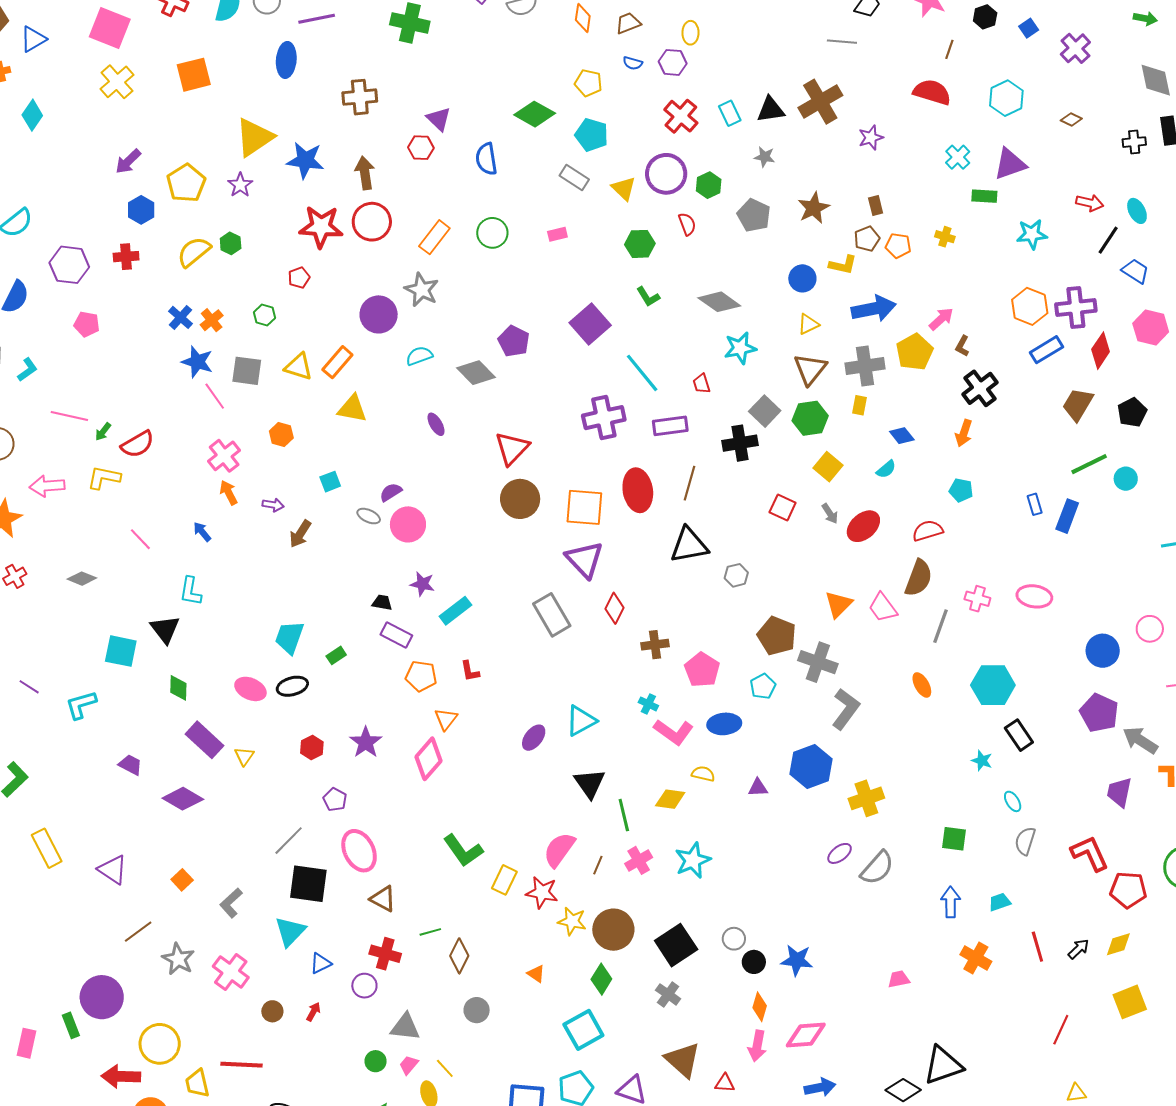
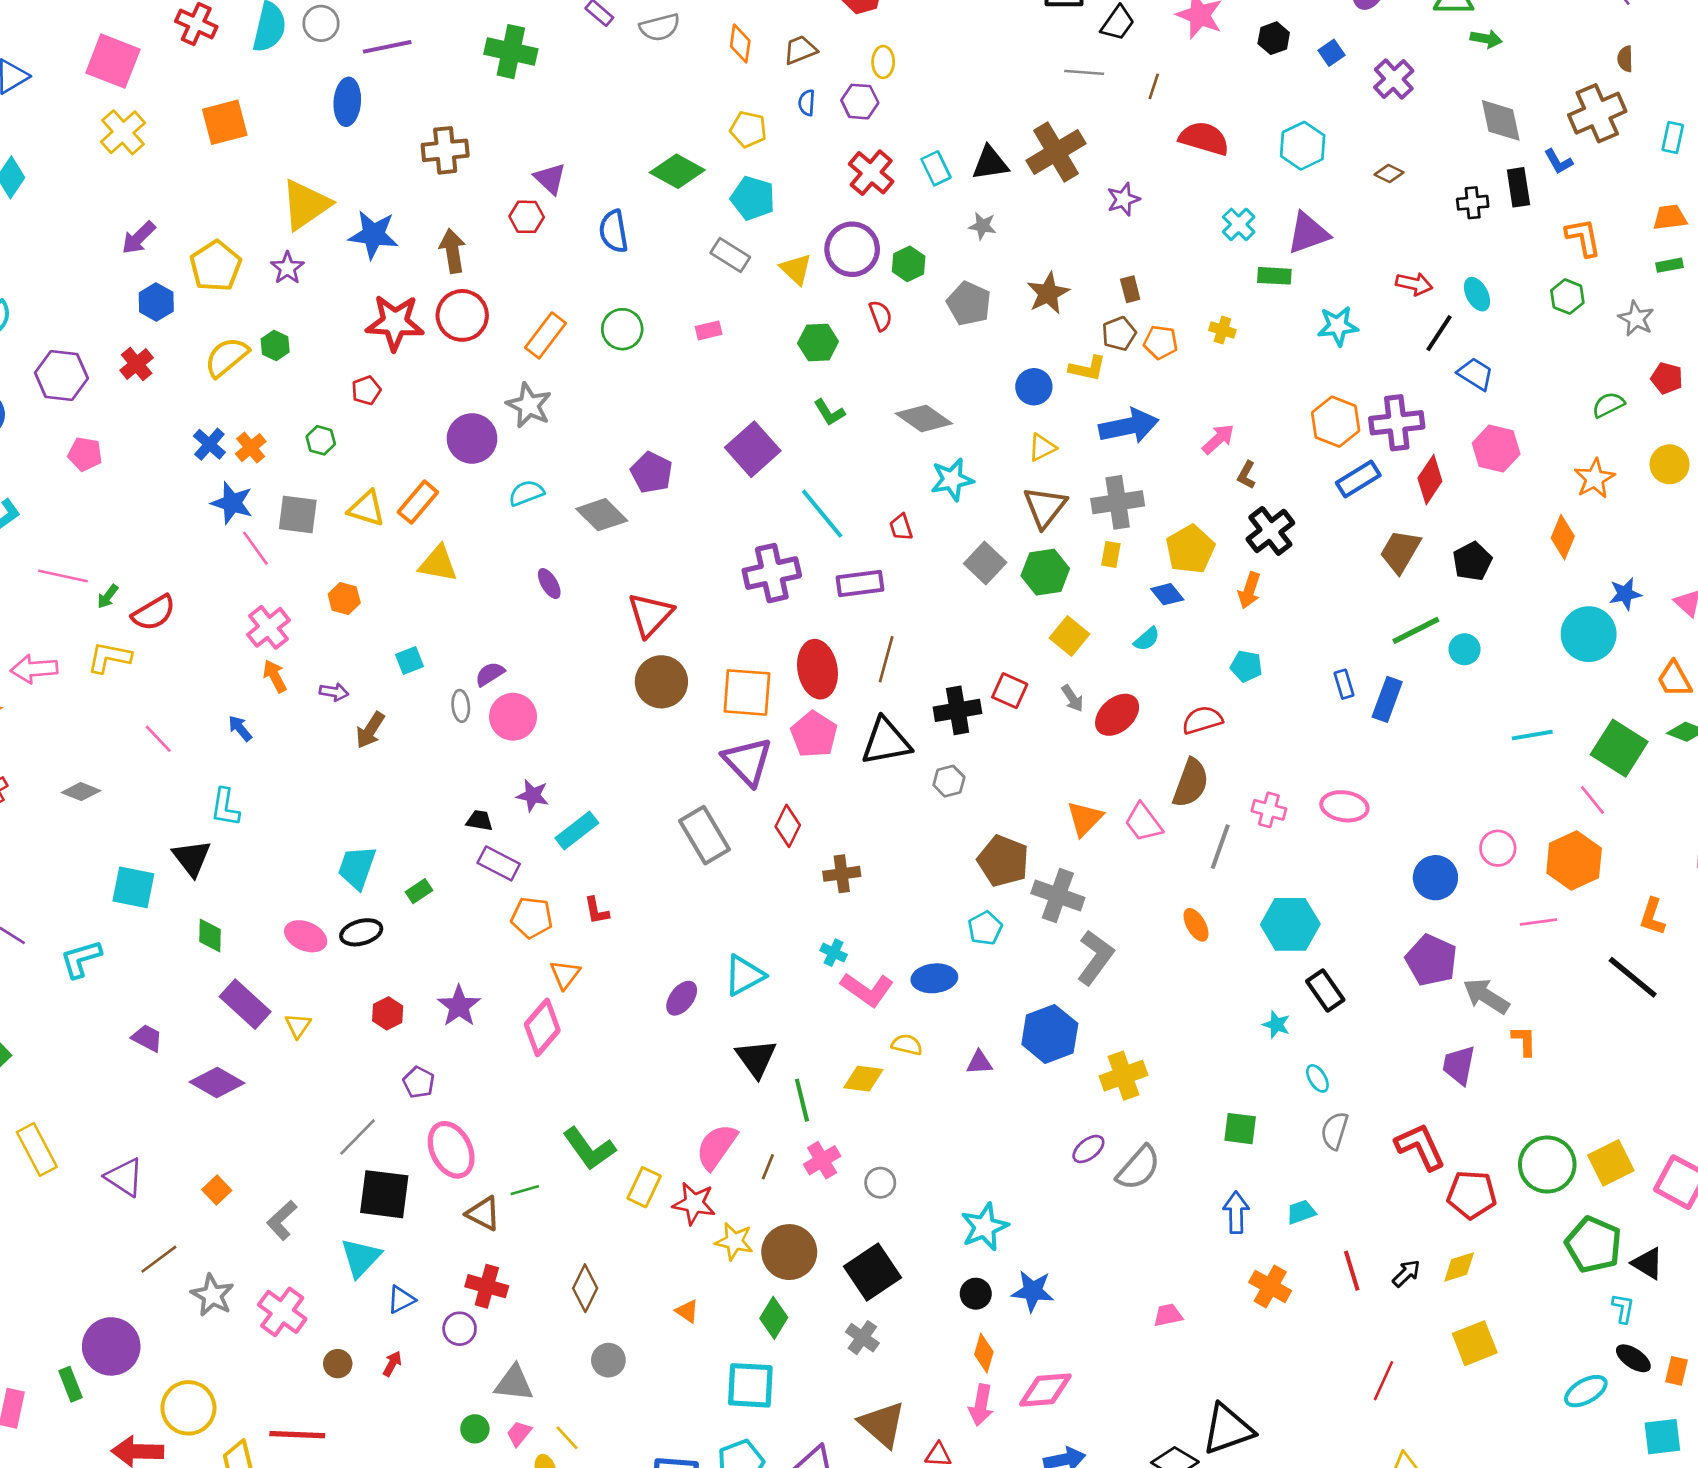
brown line: (949, 49) -> (1154, 86), moved
blue semicircle: (633, 63) -> (807, 103), turned 78
red cross: (126, 257) -> (137, 364), turned -35
yellow pentagon: (914, 352) -> (1190, 549), moved
black cross: (740, 443) -> (958, 710), moved
gray ellipse: (369, 516) -> (461, 706), turned 60
pink pentagon: (702, 670) -> (814, 734), moved
cyan star: (693, 860) -> (985, 1227), moved
green line: (430, 932) -> (525, 1190), moved
gray circle: (734, 939) -> (880, 1183), moved
cyan square: (583, 1030) -> (750, 1385), turned 33

